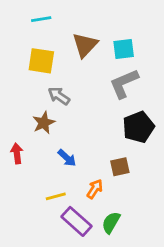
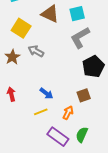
brown triangle: (85, 45) -> (50, 14), turned -42
yellow square: (41, 61) -> (21, 28), turned 30
brown star: (44, 123) -> (12, 57), moved
yellow line: (56, 196) -> (41, 112), moved

